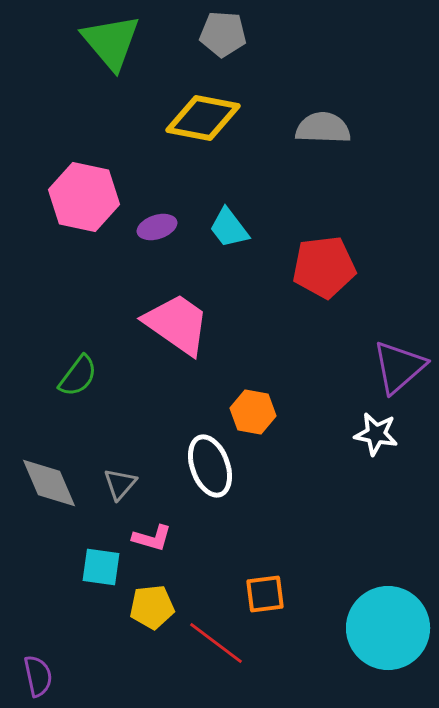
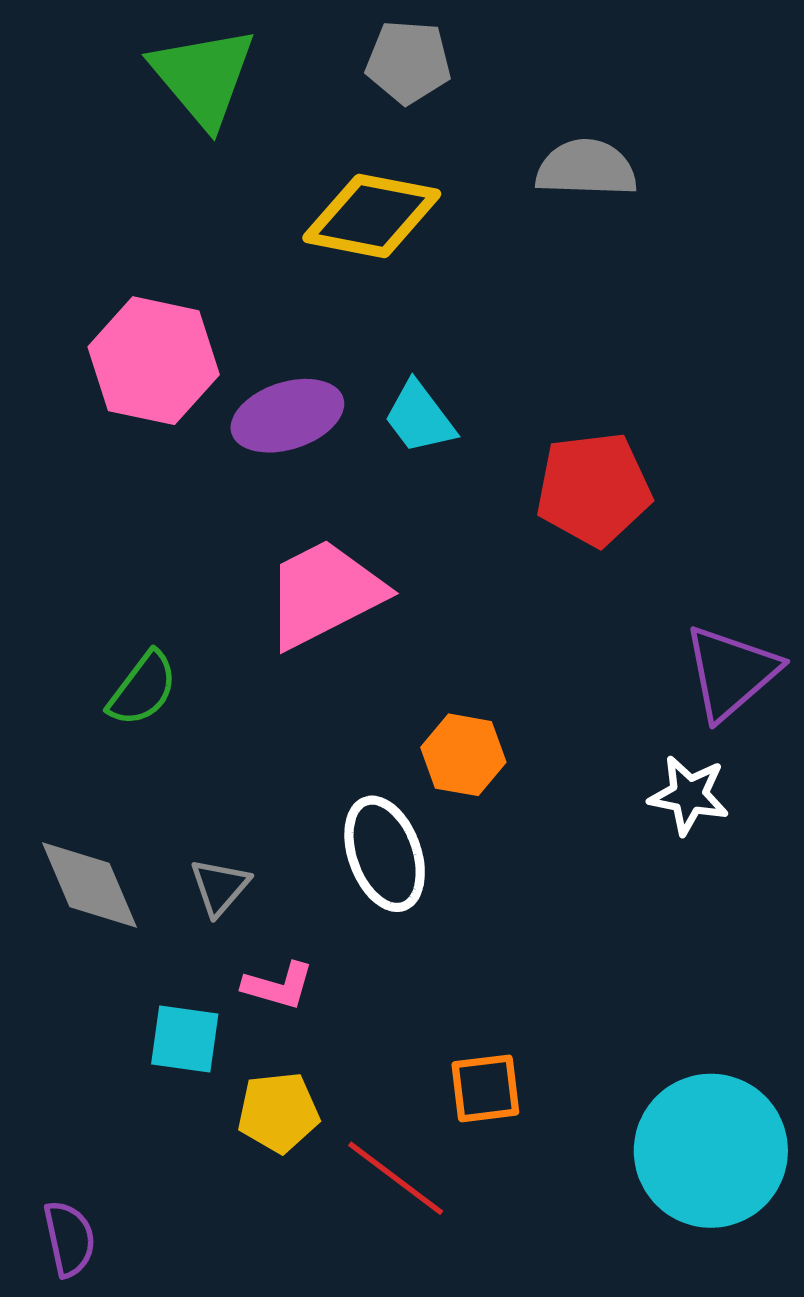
gray semicircle: (323, 128) -> (586, 168), moved
purple ellipse: (157, 227) -> (287, 416), size x1.5
pink trapezoid: (177, 324) -> (324, 594), turned -62

